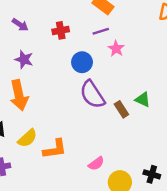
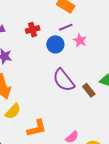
blue circle: (82, 62) -> (55, 44), moved
yellow semicircle: (27, 138) -> (13, 111), moved

